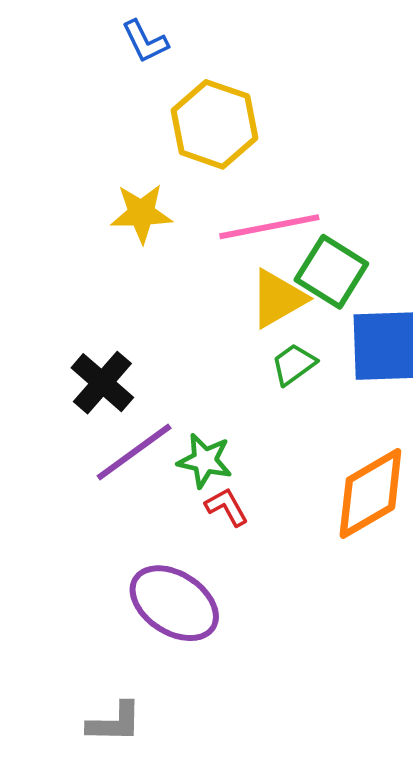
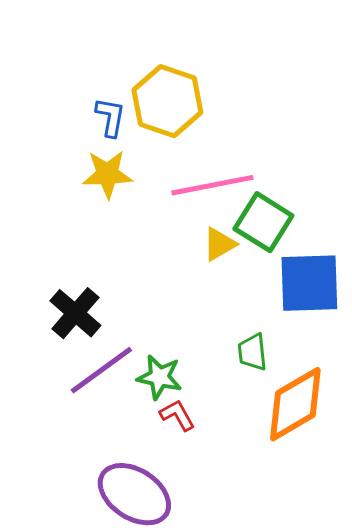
blue L-shape: (145, 41) -> (110, 117), moved, turned -144
yellow triangle: (278, 299) -> (219, 244), size x0.7
green trapezoid: (294, 364) -> (252, 352), moved, turned -60

